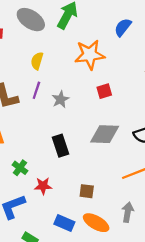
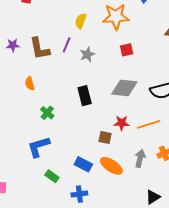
yellow semicircle: (37, 61) -> (81, 21), moved
red star: (43, 186) -> (122, 123), moved

